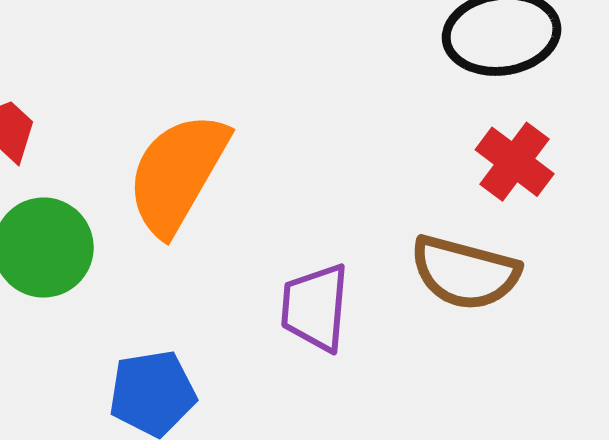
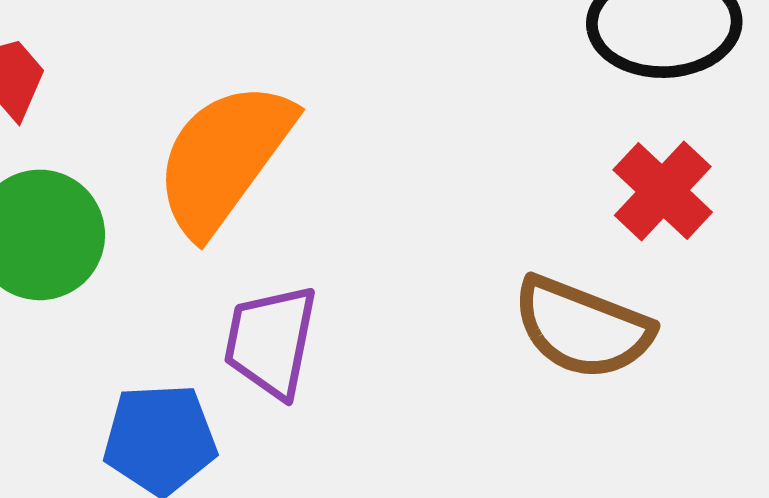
purple trapezoid: (315, 307) -> (271, 341), moved

